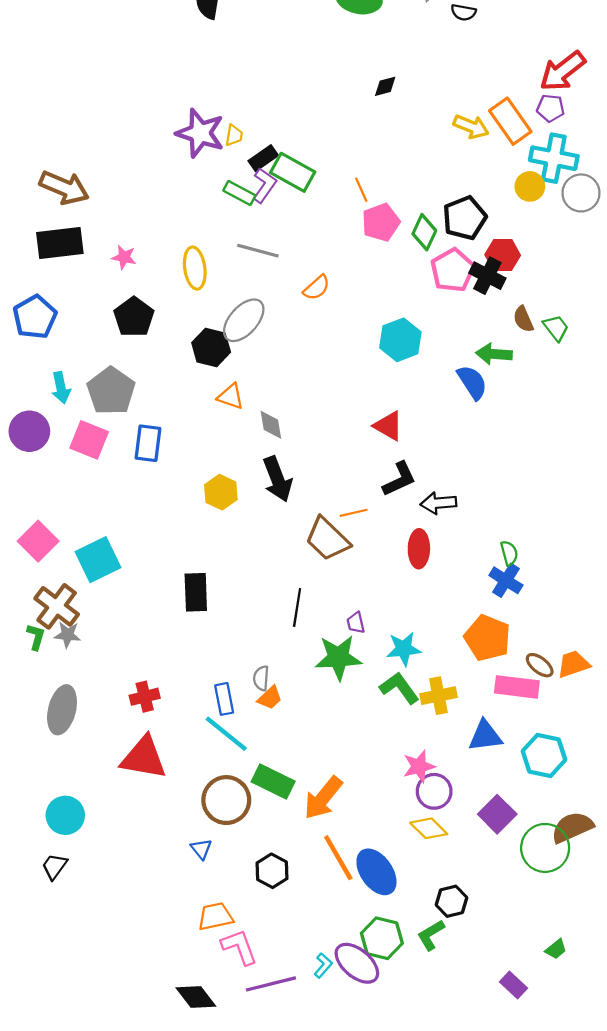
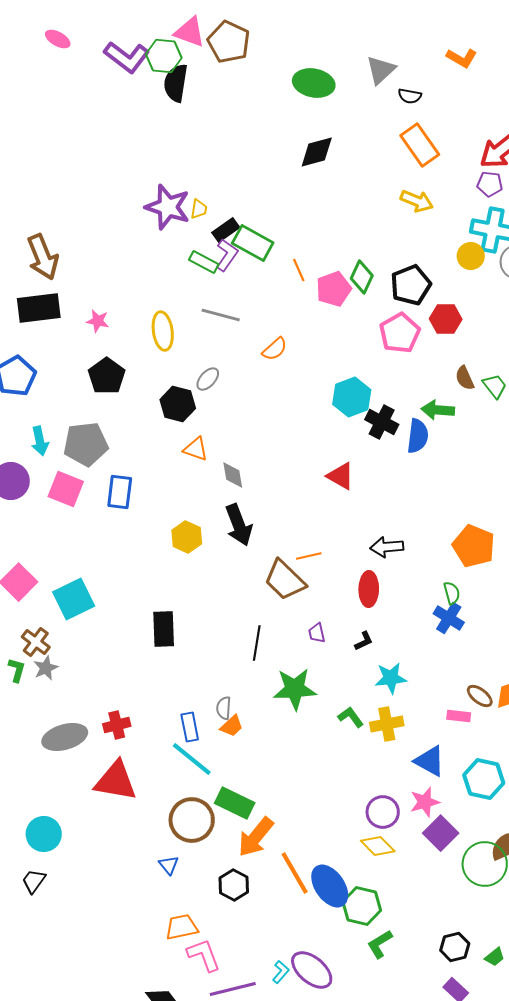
black diamond: (385, 86) -> (317, 152), moved, size x1.6
orange rectangle: (510, 121) -> (420, 145), moved
brown arrow: (64, 188) -> (43, 257), turned 45
orange line: (361, 190) -> (299, 270), moved
green diamond: (424, 232) -> (362, 277), moved
black cross: (487, 276) -> (382, 422), moved
gray ellipse: (244, 320) -> (208, 379), size x0.6
blue semicircle: (472, 382) -> (418, 436), turned 40
gray pentagon: (111, 391) -> (86, 444), turned 30
black L-shape: (399, 479) -> (364, 641), moved, size x0.6
brown cross: (57, 606) -> (36, 642), size x0.7
purple trapezoid: (356, 623) -> (317, 633), moved
gray star: (67, 635) -> (46, 668), turned -30
orange pentagon: (487, 638) -> (474, 546), moved
cyan star: (404, 649) -> (391, 678), moved
pink rectangle: (517, 687) -> (459, 716), size x0.6
green L-shape: (399, 688) -> (351, 717), size x0.7
gray ellipse: (62, 710) -> (65, 737), moved, turned 60
blue triangle: (485, 736) -> (430, 761), turned 36
pink star: (419, 766) -> (425, 802), moved
orange arrow: (323, 798) -> (256, 837), moved
black hexagon: (452, 901) -> (455, 947), moved
green hexagon: (382, 938) -> (362, 906), moved

